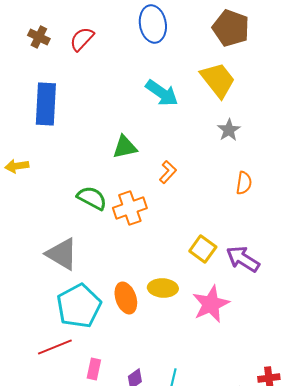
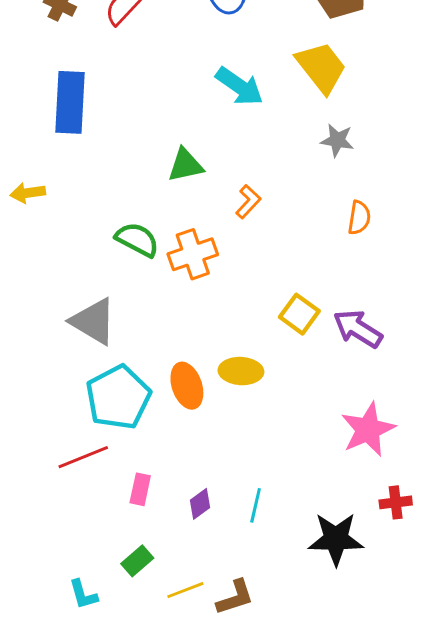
gray star: (229, 130) -> (337, 140), turned -30
pink star: (211, 304) -> (368, 429), moved

